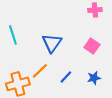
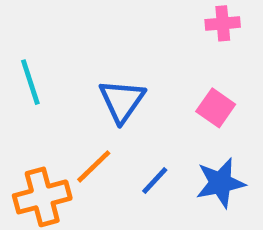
blue star: (94, 78) -> (220, 183), size x1.5

